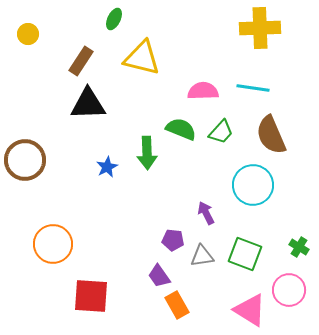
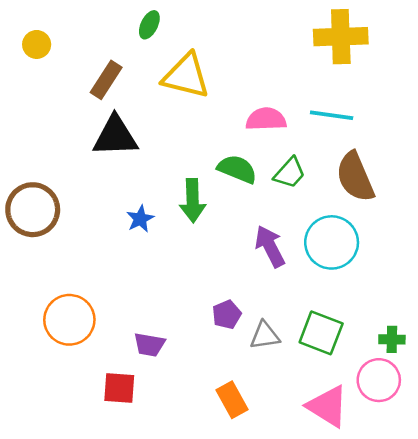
purple arrow: (206, 213) -> (270, 246), moved, size x1.4
purple pentagon: (173, 240) -> (227, 315), turned -30
green cross: (299, 247) -> (392, 339), moved, turned -30
purple trapezoid: (159, 276) -> (149, 345), moved, turned -45
red square: (91, 296) -> (119, 388), size x0.7

